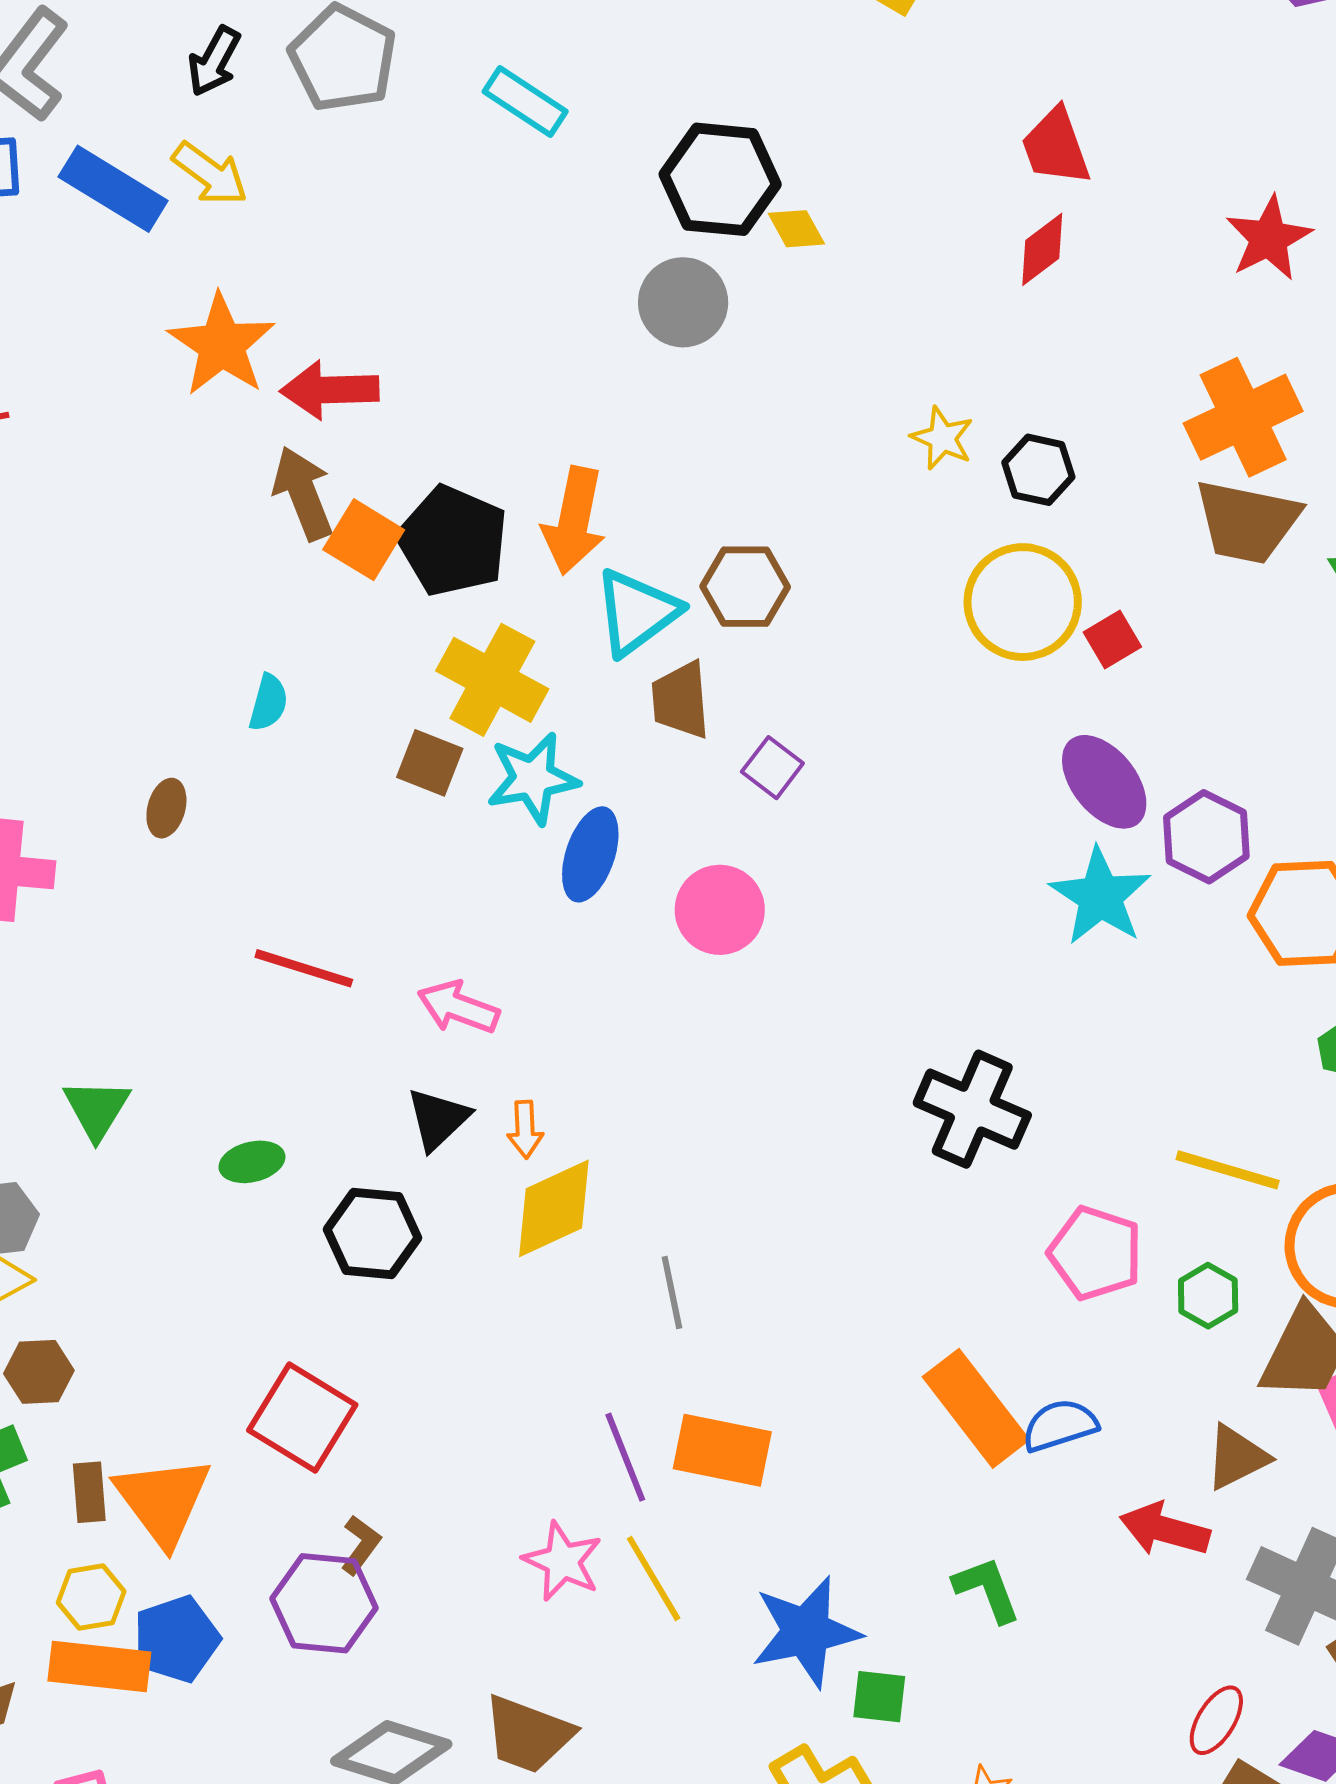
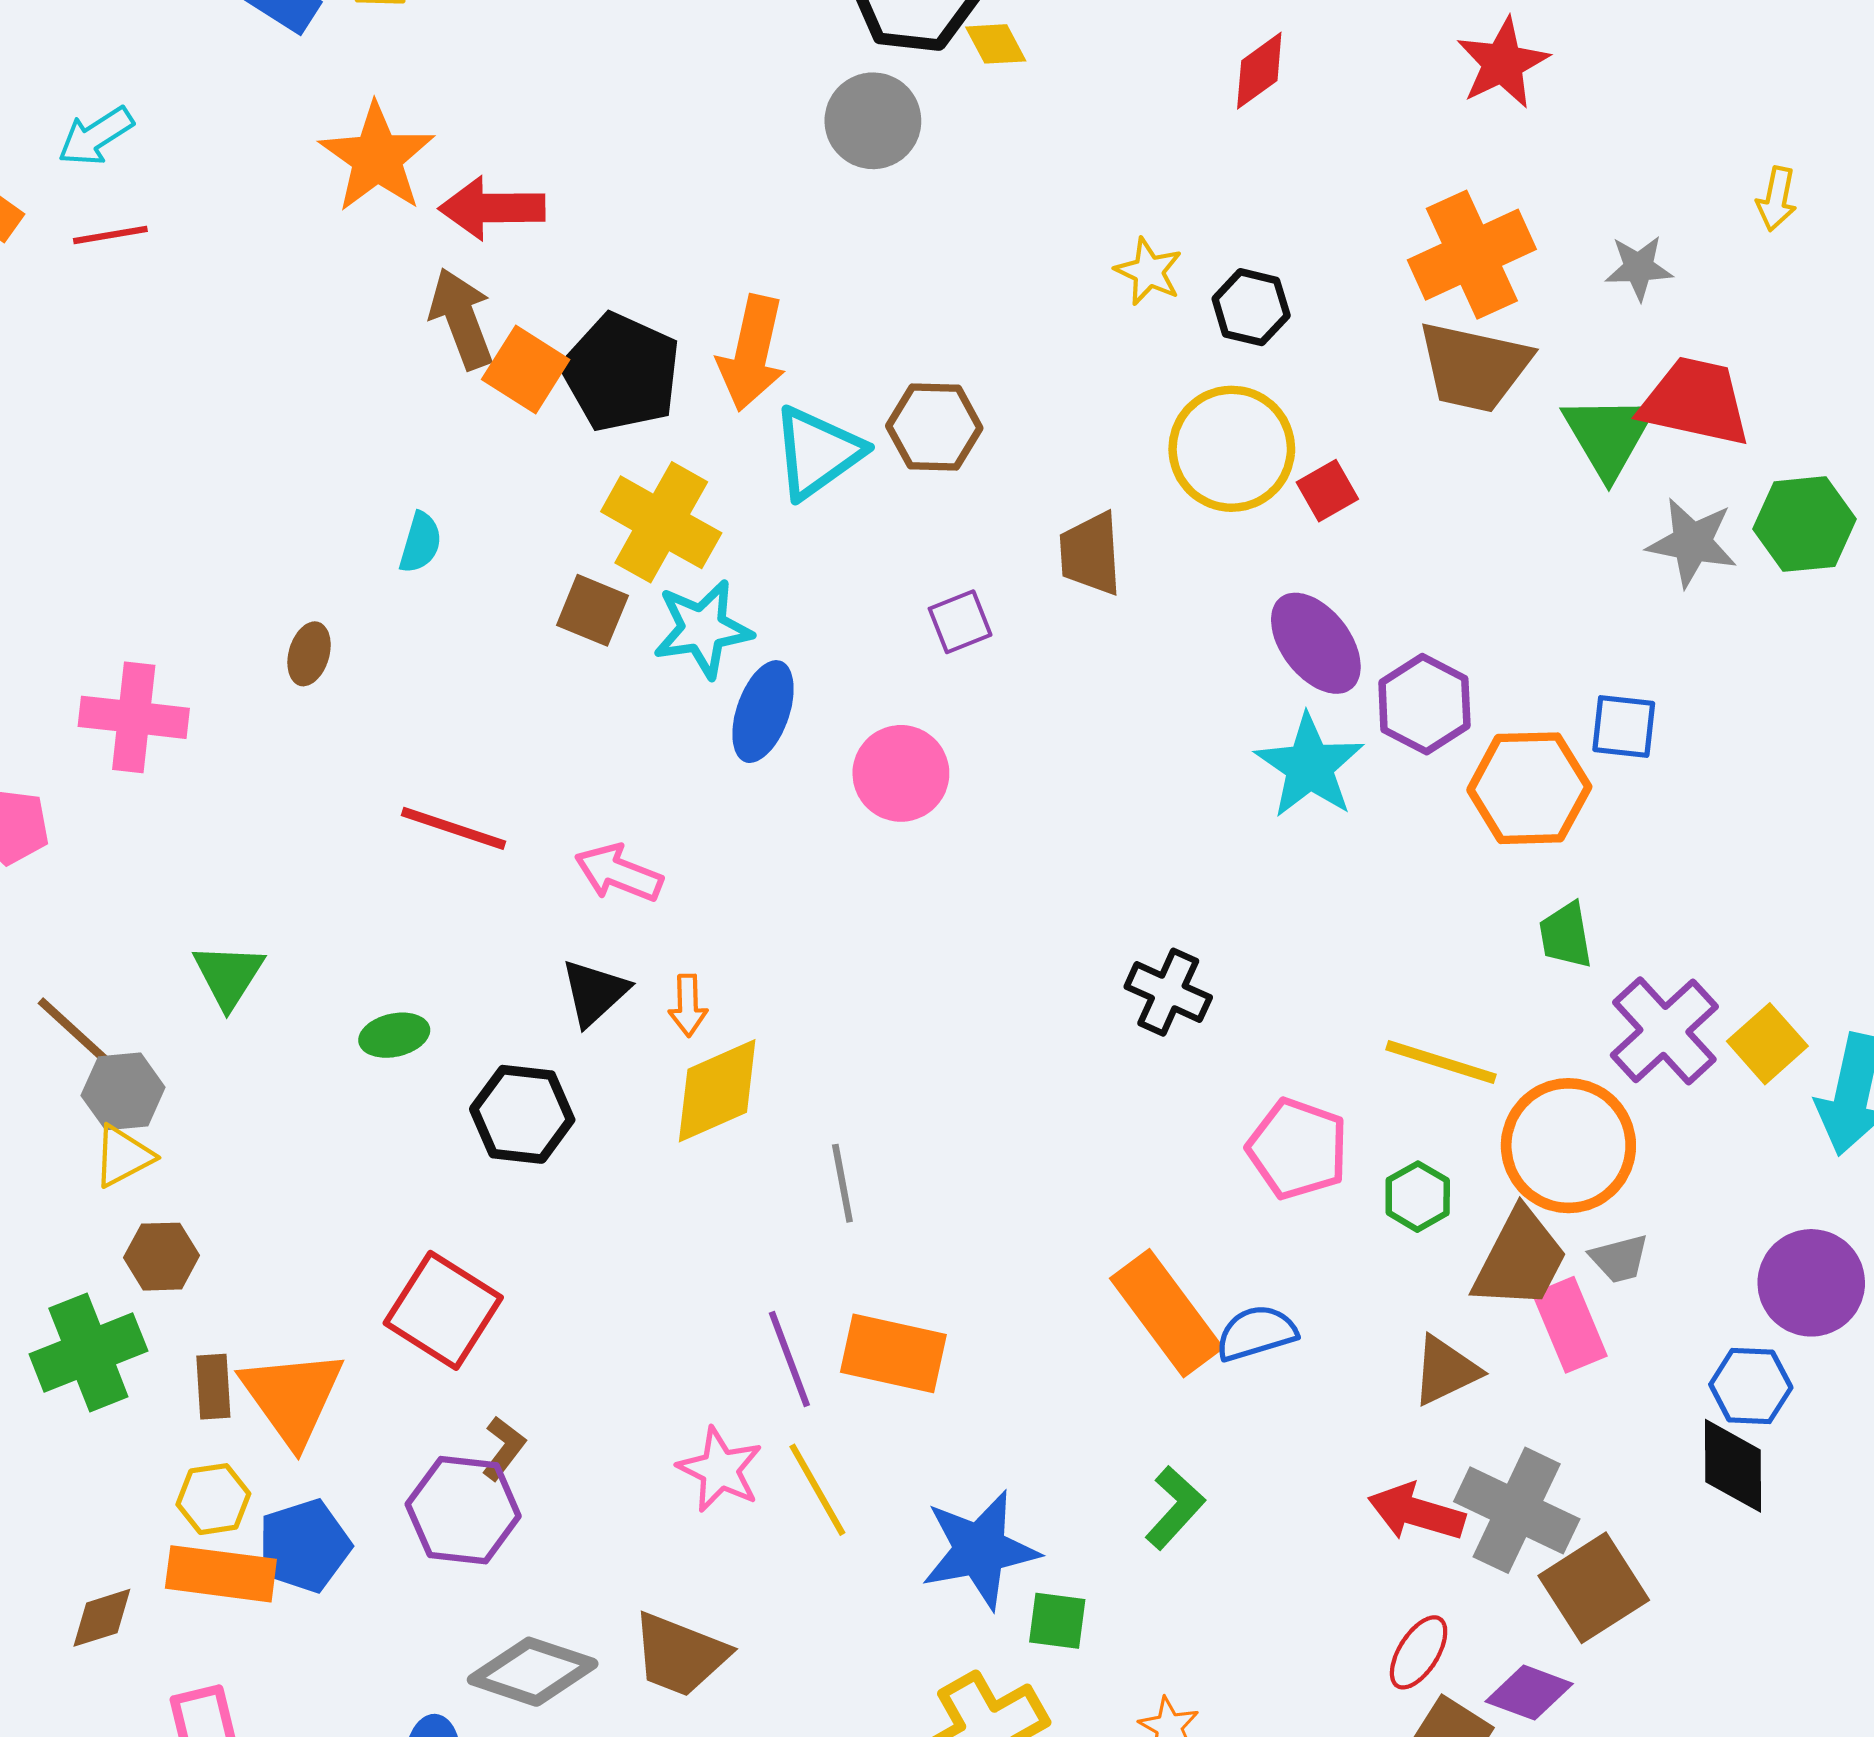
brown trapezoid: (681, 700) -> (1090, 554), moved
purple square: (772, 768) -> (960, 622), turned 30
black cross: (972, 1109) -> (1168, 992), size x0.7
red arrow: (1165, 1529) -> (1416, 1512), moved
green L-shape: (987, 1589) -> (1175, 1508), turned 62

